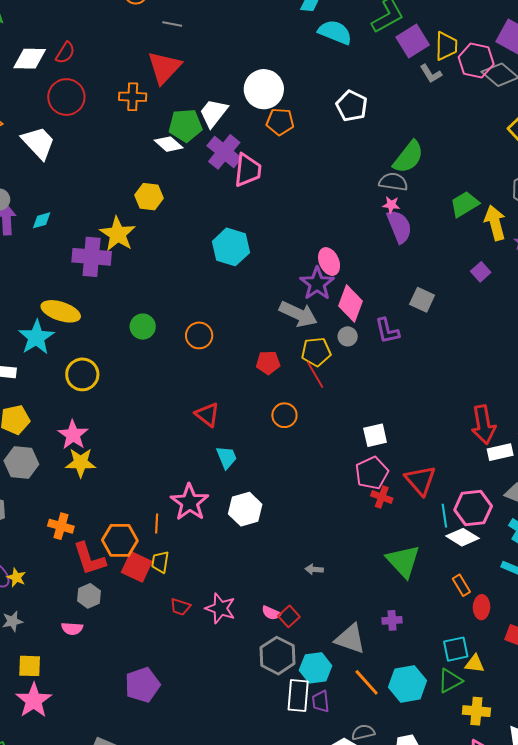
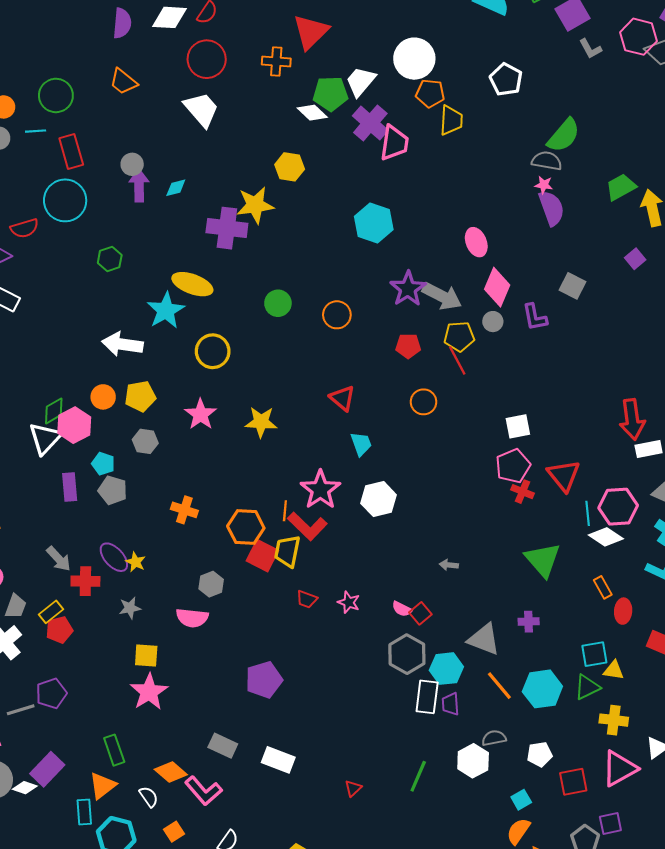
yellow trapezoid: (446, 46) -> (451, 120), moved
white trapezoid: (38, 143) -> (201, 109), moved
yellow star: (118, 234) -> (255, 205), turned 30
purple star: (317, 284) -> (408, 289), moved
gray hexagon: (21, 462) -> (145, 441), size x0.7
yellow star: (81, 463) -> (261, 422), moved
red L-shape: (89, 559) -> (307, 526), moved, turned -30
yellow trapezoid: (160, 562) -> (287, 551), size x1.4
pink star: (220, 608) -> (349, 602), size x0.7
pink semicircle: (72, 629) -> (192, 618), size x1.4

